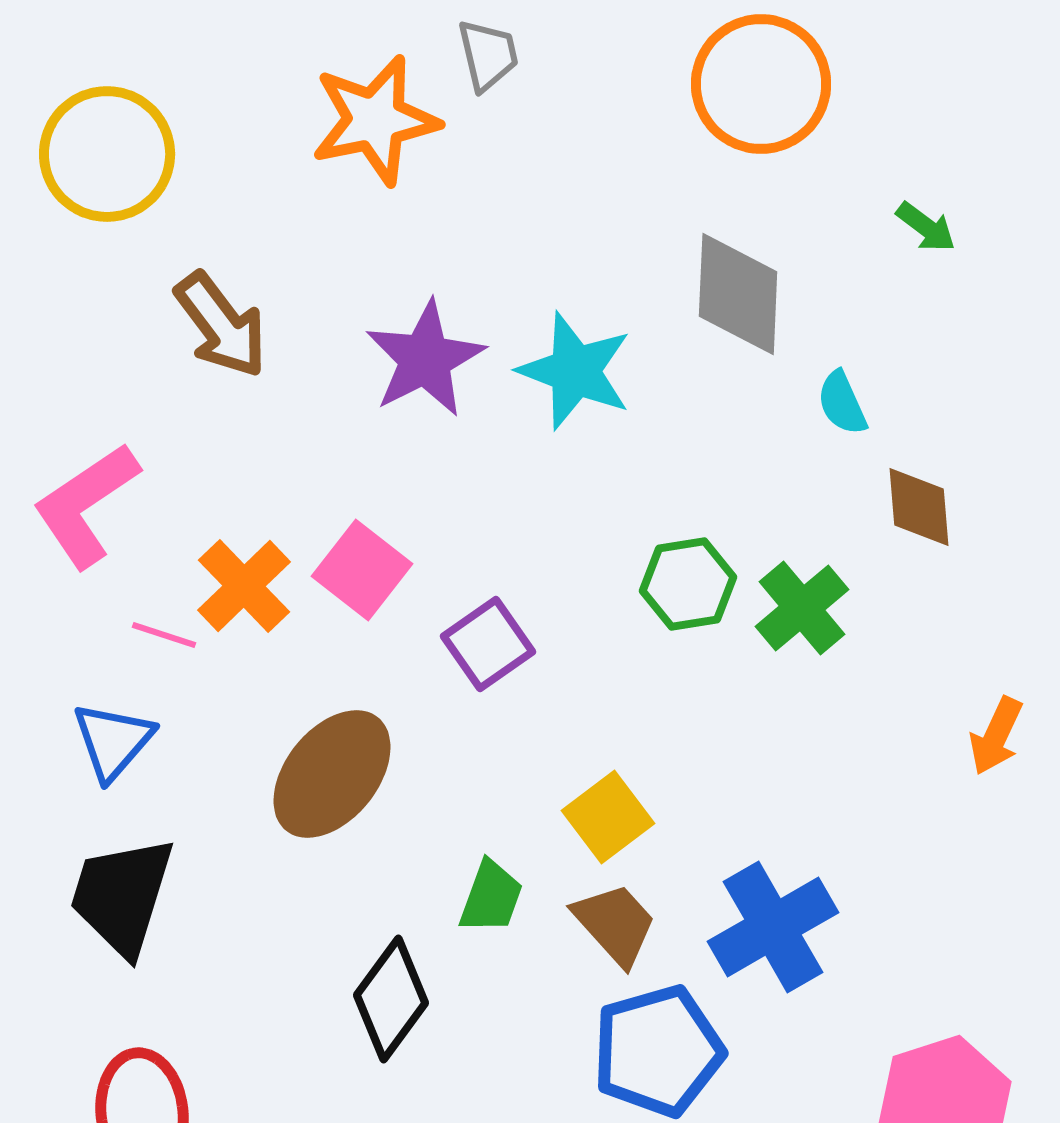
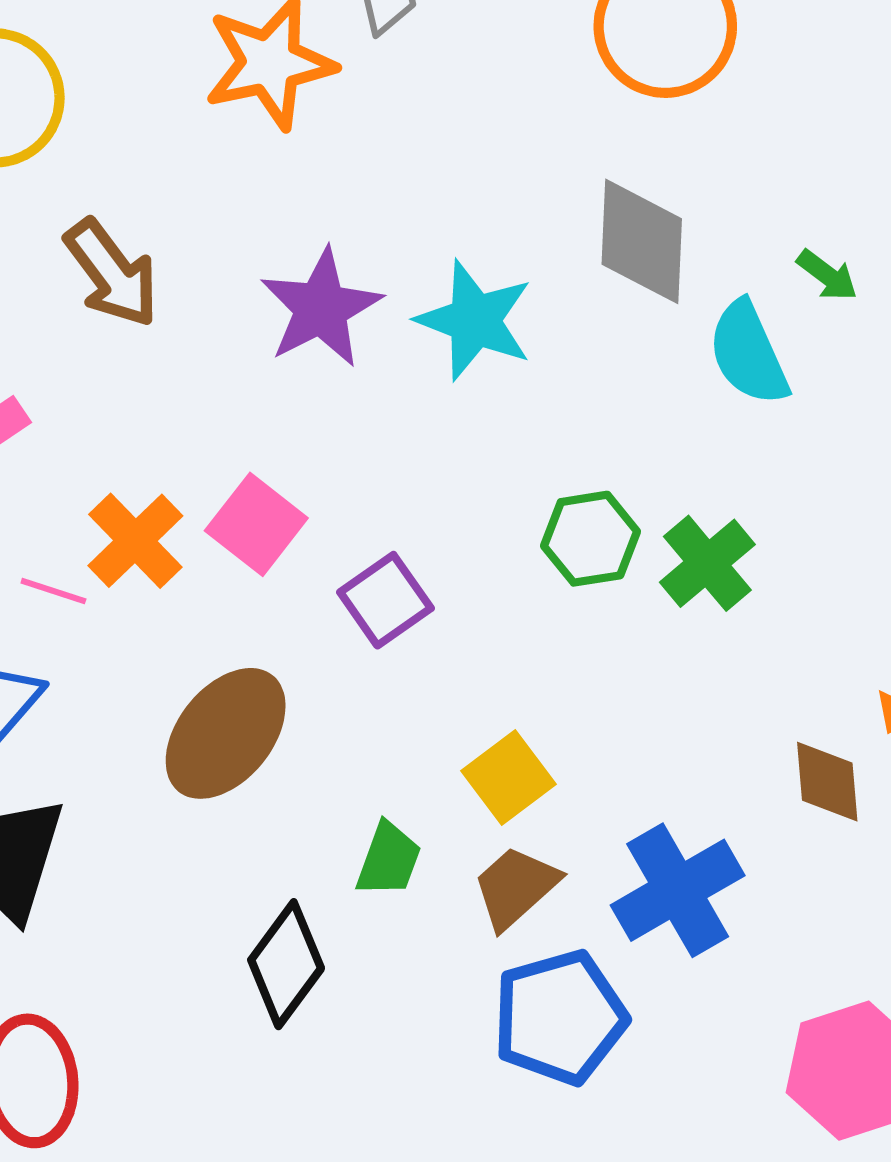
green arrow: (926, 227) -> (827, 275), moved
cyan semicircle: (842, 403) -> (748, 353), size x1.6
brown diamond: (919, 507) -> (827, 782), moved
brown trapezoid: (615, 924) -> (516, 887), turned -90

